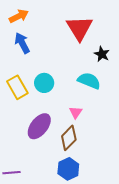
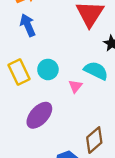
pink triangle: (76, 112) -> (75, 86), moved
brown diamond: (69, 138) -> (94, 140), moved

